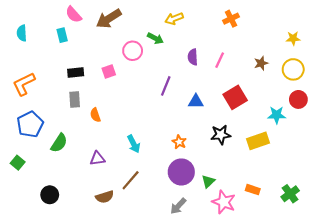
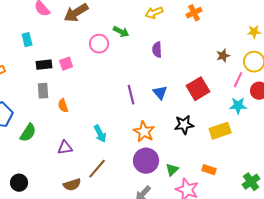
yellow arrow: (174, 19) -> (154, 13), moved
cyan rectangle: (62, 35) -> (27, 40), moved
pink line: (220, 60) -> (238, 80), moved
pink square: (109, 71) -> (66, 64), moved
purple line: (166, 86) -> (131, 95), moved, turned -36
blue triangle: (196, 102) -> (160, 93), turned 49
orange star: (179, 142) -> (144, 132), size x1.5
orange rectangle: (253, 190) -> (209, 170), moved

